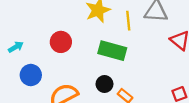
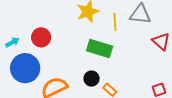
red circle: (61, 42) -> (41, 37), moved
blue circle: (31, 75) -> (25, 68), size x1.5

